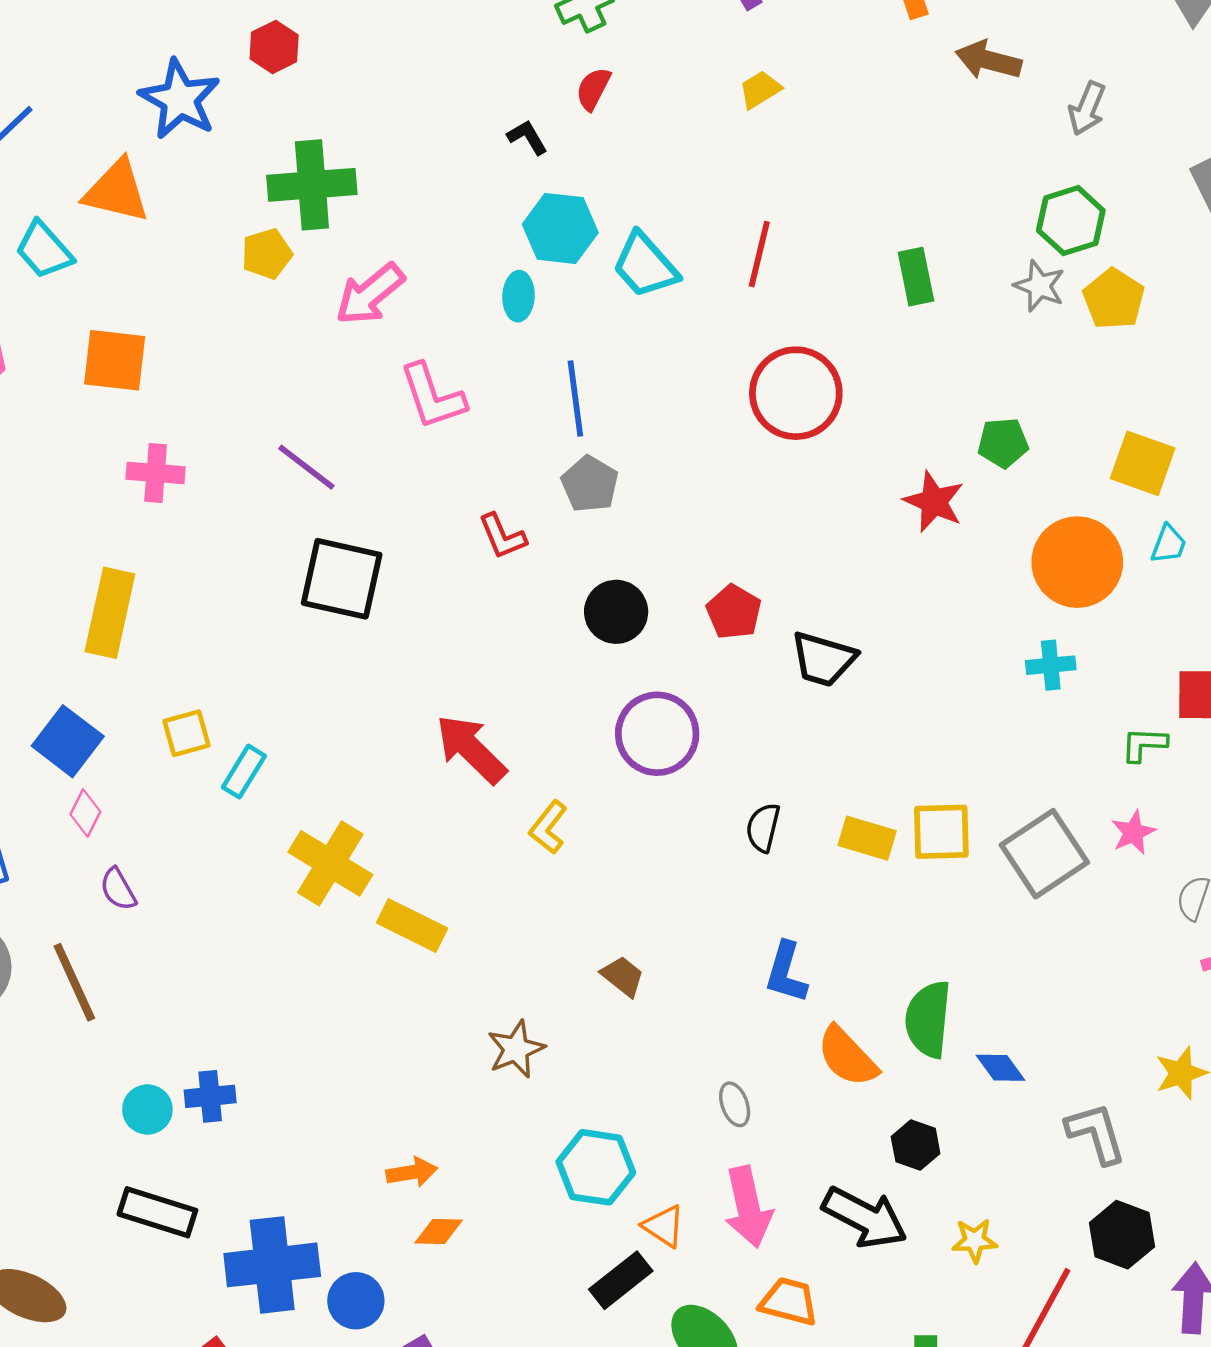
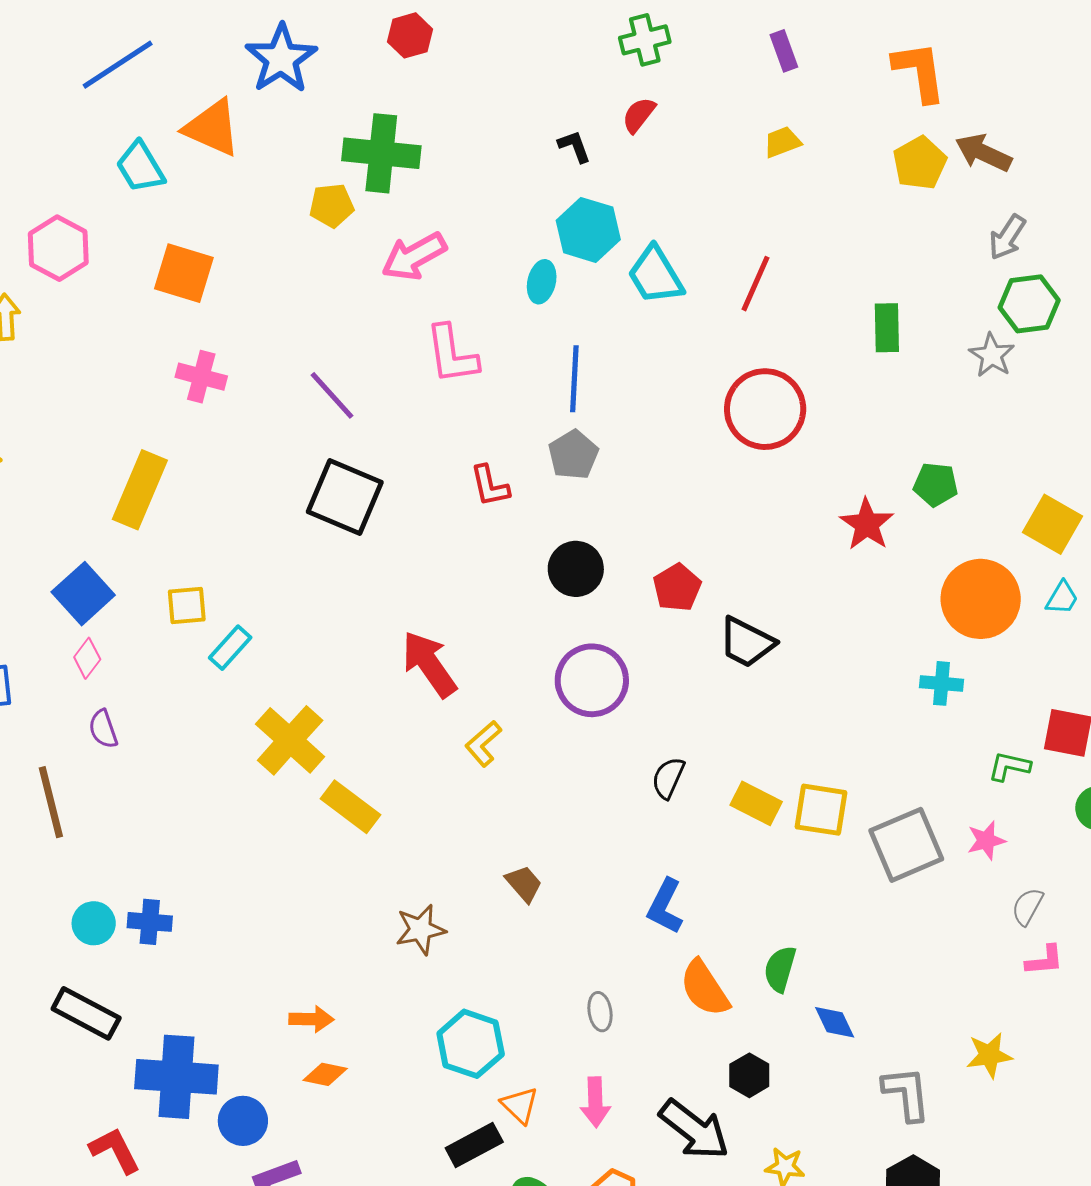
red hexagon: (274, 47) -> (410, 35), moved
gray arrow: (1087, 108) -> (1007, 237), moved
yellow pentagon: (1114, 299) -> (920, 163), moved
green semicircle: (928, 1019) -> (780, 969), size x0.7
pink arrow: (748, 1207) -> (595, 1102), size x0.7

